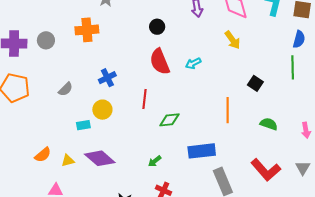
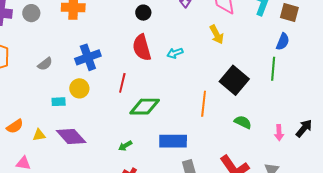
blue cross: (107, 78) -> (88, 57), size x1.4
black square: (255, 83) -> (234, 80), size x1.8
green diamond: (169, 120) -> (145, 107), size x1.4

